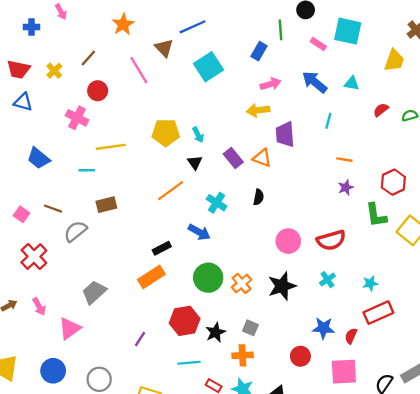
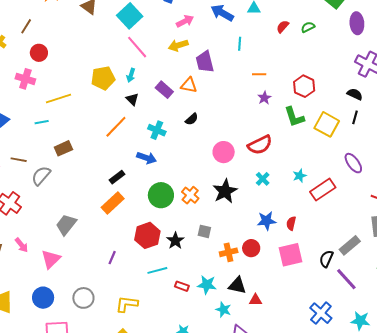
pink line: (139, 70) -> (137, 47), moved
cyan arrow: (198, 135) -> (131, 75), turned 56
black semicircle: (258, 197) -> (192, 119), turned 48
red rectangle: (378, 313) -> (323, 190), moved
orange cross: (243, 355) -> (229, 252), moved

